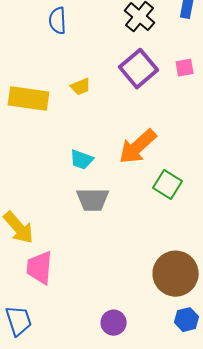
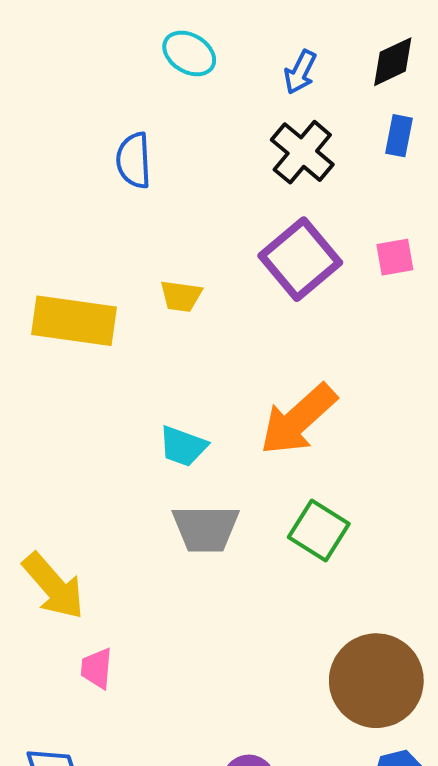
yellow trapezoid: (81, 87) -> (181, 296), turned 30
green square: (168, 185) -> (319, 531), moved
pink trapezoid: (40, 268) -> (97, 668), size x0.6

